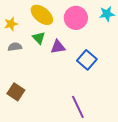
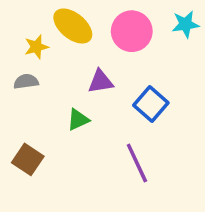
yellow star: (11, 24) -> (36, 47), moved
green triangle: (39, 38) -> (78, 120), moved, turned 48
purple line: (78, 107) -> (137, 163), moved

